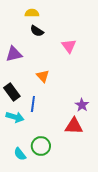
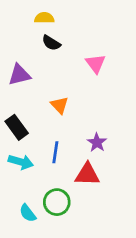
blue line: (33, 104) -> (55, 152), moved
purple star: (82, 105) -> (97, 143), moved
red triangle: (74, 126) -> (87, 174), moved

